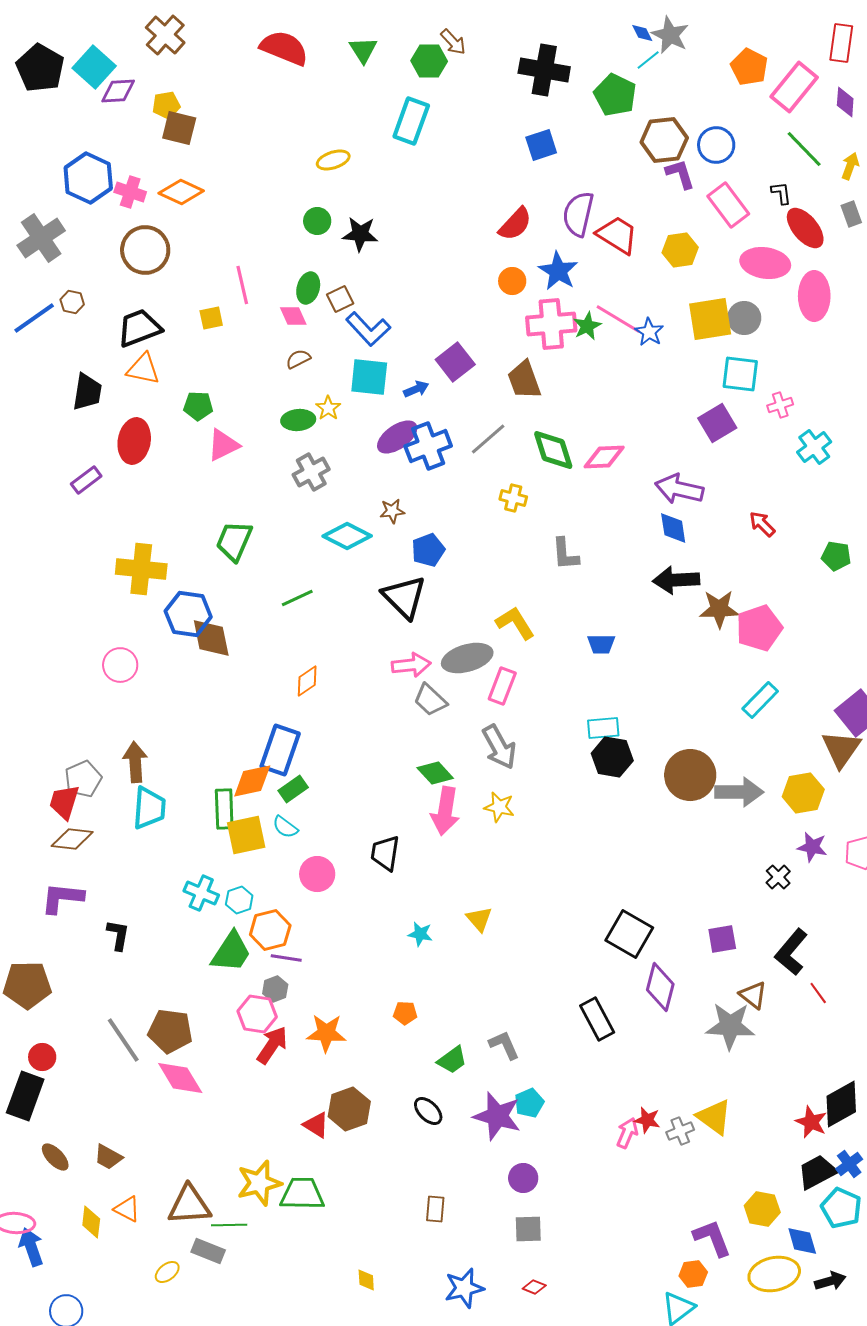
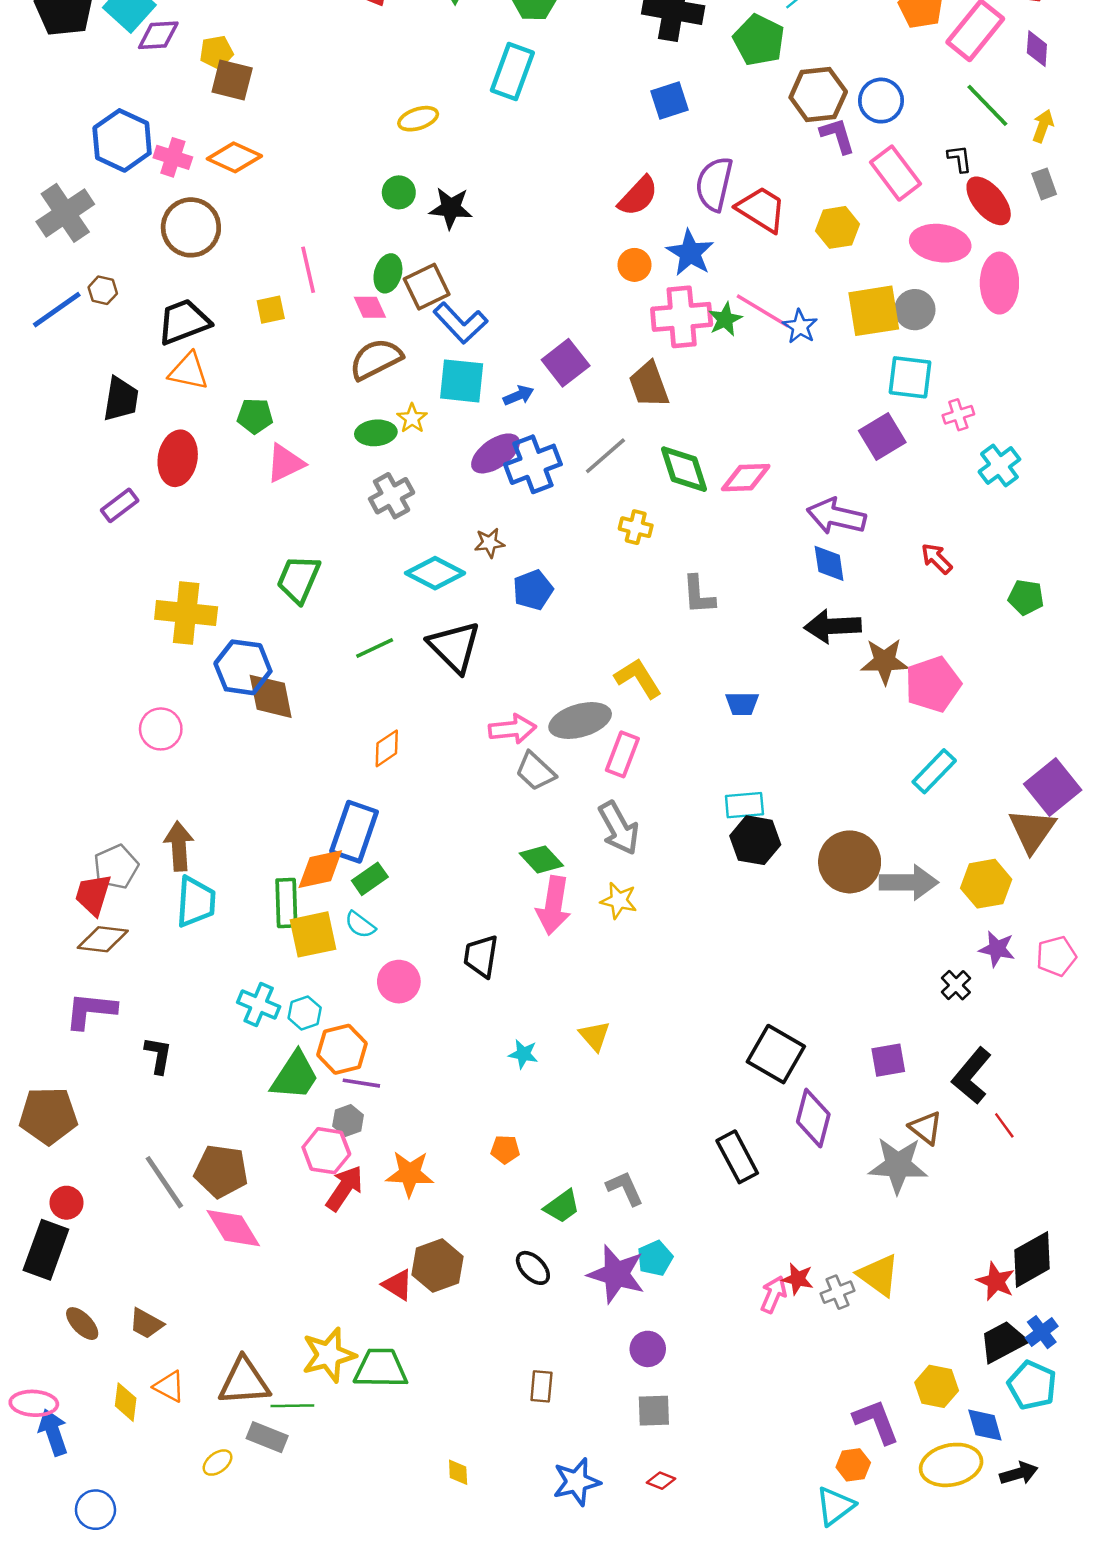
brown square: (340, 299) -> (427, 287), size x1.4
brown semicircle: (298, 359) -> (376, 359), size x1.8
black triangle: (404, 597) -> (454, 647), moved

